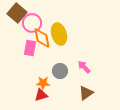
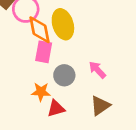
pink rectangle: (30, 48) -> (44, 52), moved
red triangle: (41, 95) -> (56, 108), moved

